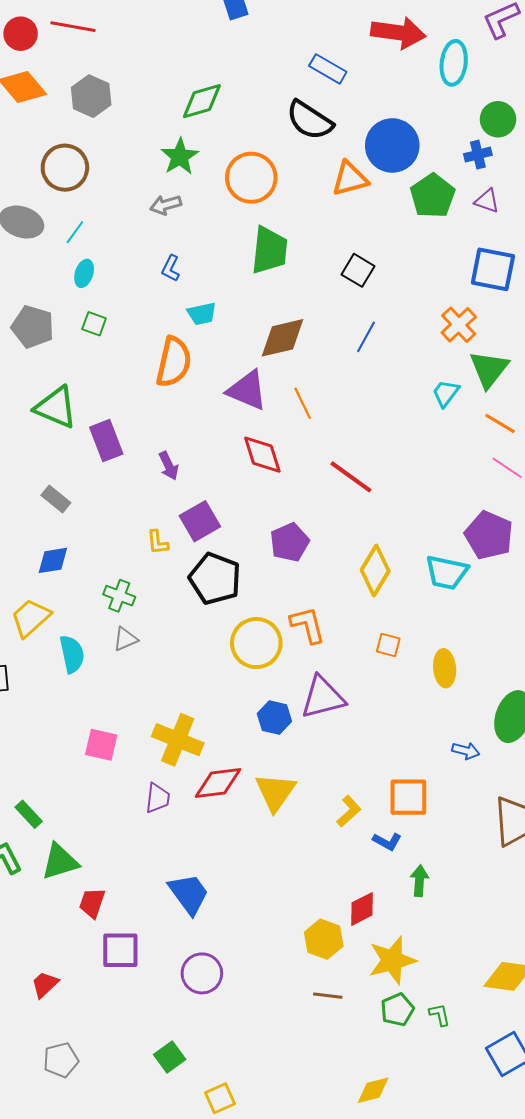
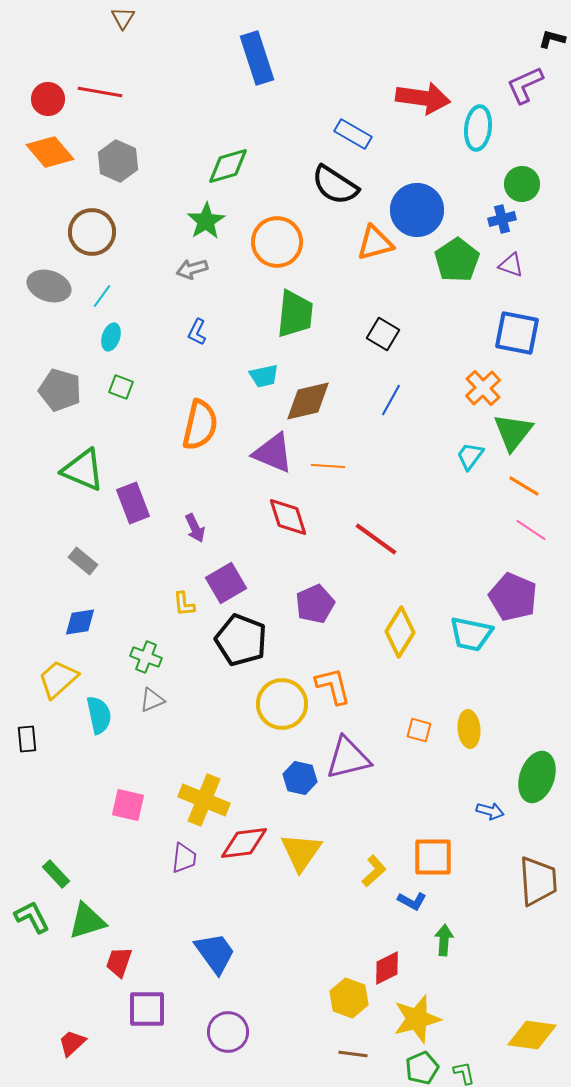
cyan trapezoid: (202, 314) -> (264, 376), moved
orange line: (303, 403) -> (328, 466), turned -60
orange square: (388, 645) -> (419, 730), moved

